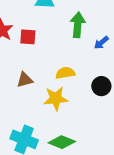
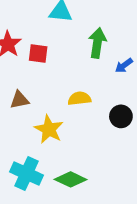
brown triangle: (25, 80) -> (19, 100), moved
yellow star: (56, 99) -> (49, 129), moved, turned 30

